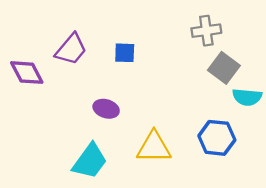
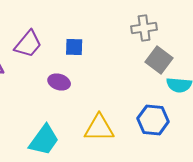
purple ellipse: (106, 109) -> (59, 82), moved

